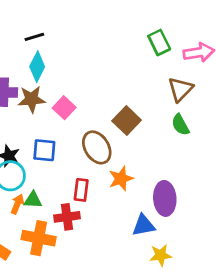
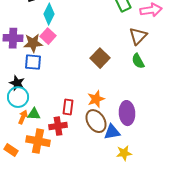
cyan diamond: (37, 67) -> (49, 14), moved
pink square: (64, 108) -> (48, 36), moved
brown ellipse: (97, 147) -> (96, 121), moved
blue square: (44, 150) -> (33, 62), moved

